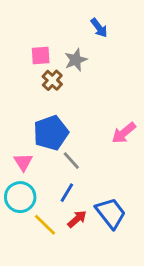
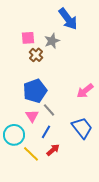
blue arrow: (99, 28) -> (68, 19), size x1.6
pink triangle: (23, 162) -> (32, 116), moved
blue trapezoid: (111, 213) -> (82, 128), moved

